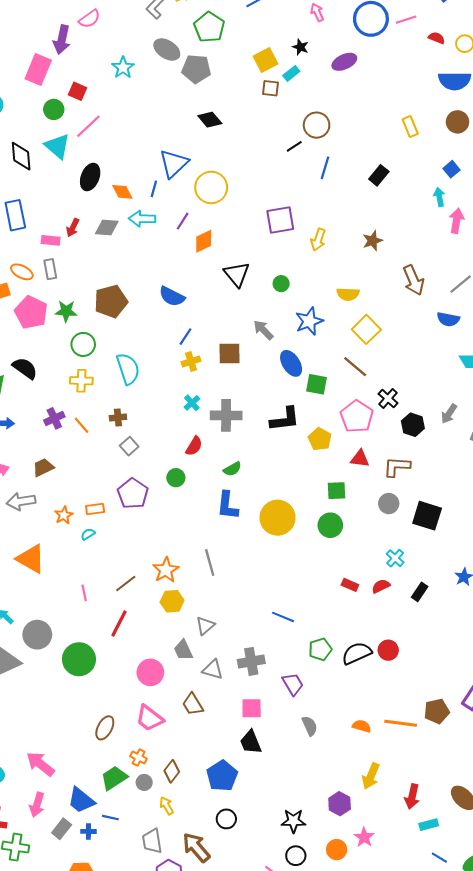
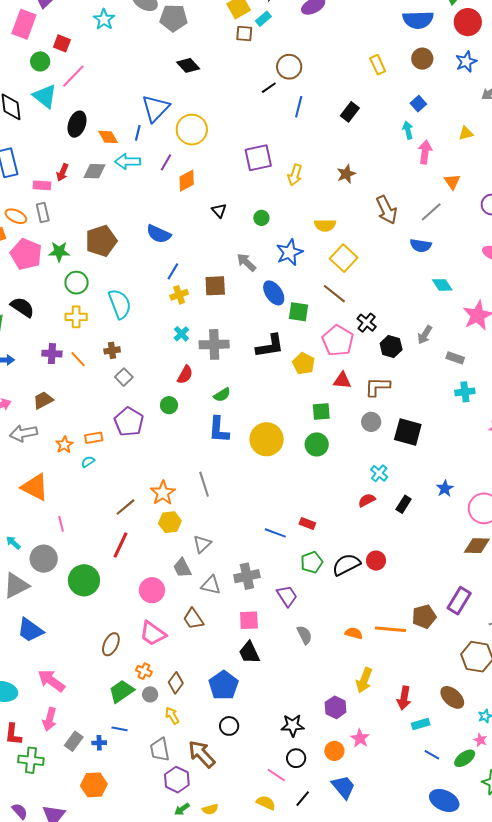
black triangle: (237, 274) -> (219, 211), size x0.6
purple cross: (54, 418) -> (52, 354), turned 30
red rectangle: (350, 585) -> (307, 523), moved
pink line: (84, 593) -> (61, 524), moved
blue trapezoid: (81, 800) -> (30, 630), moved

